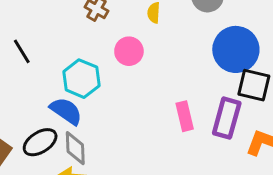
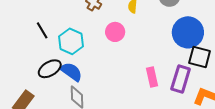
cyan hexagon: (81, 79) -> (71, 41), moved
black ellipse: (40, 142) -> (50, 69), moved

